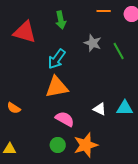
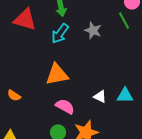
green line: (119, 51) -> (124, 20), moved
cyan arrow: (57, 59) -> (60, 33), moved

